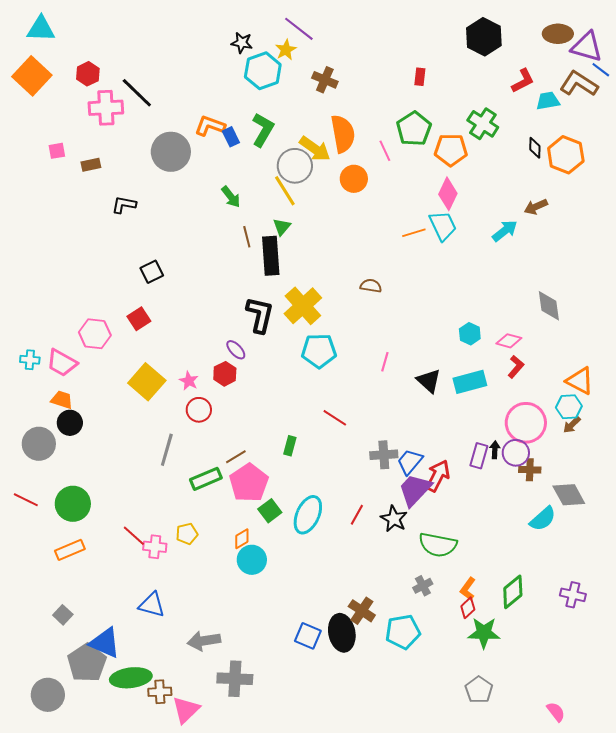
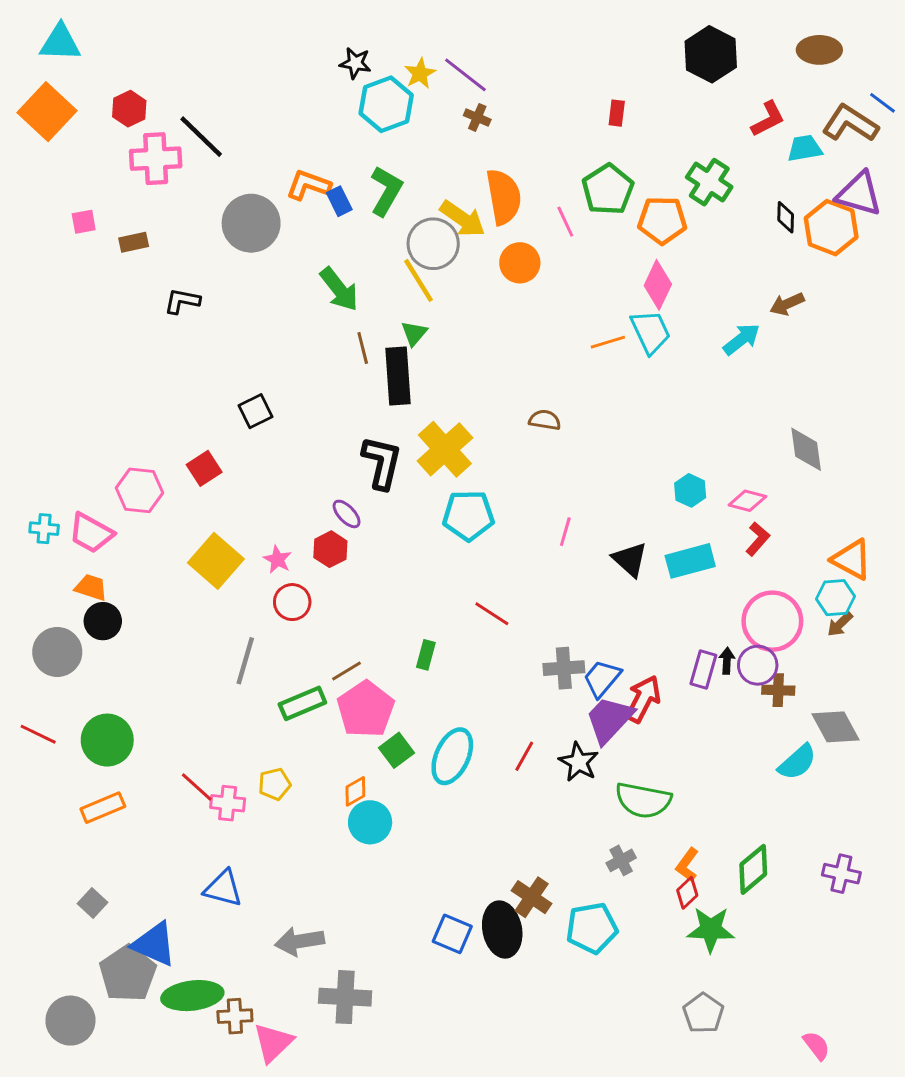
purple line: (299, 29) -> (465, 75), moved
purple triangle: (587, 47) -> (859, 194), moved
brown cross: (325, 80) -> (477, 117), size x0.7
green arrow: (231, 197) -> (339, 289), size x1.4
black square: (152, 272) -> (255, 411), moved

